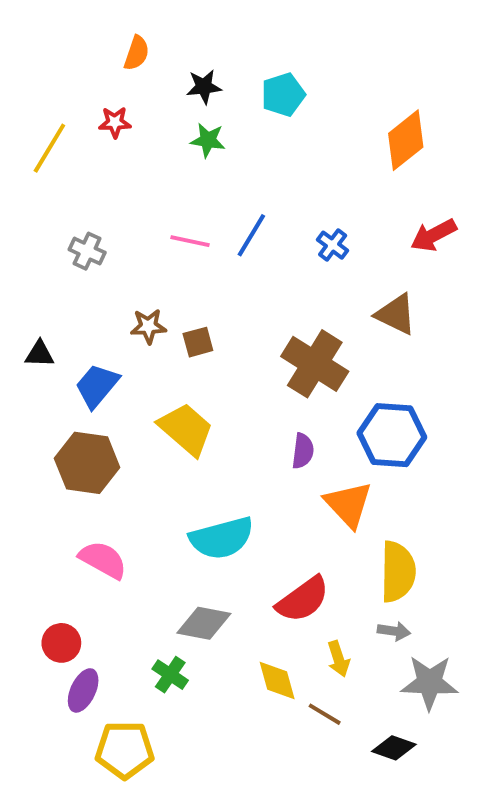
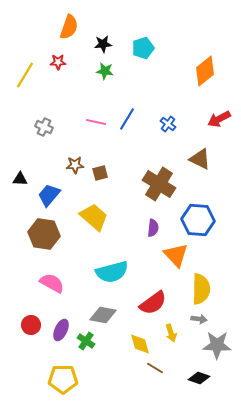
orange semicircle: (137, 53) -> (69, 27), size x1.4
purple ellipse: (83, 690) -> (61, 330), moved
brown line: (325, 714) -> (155, 368), moved

